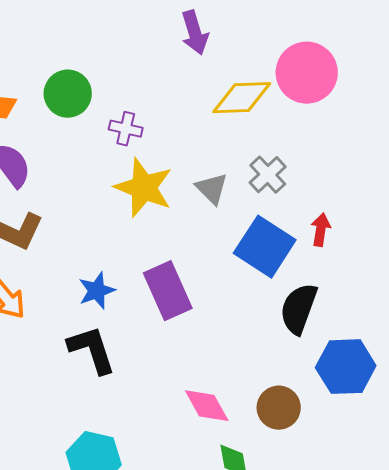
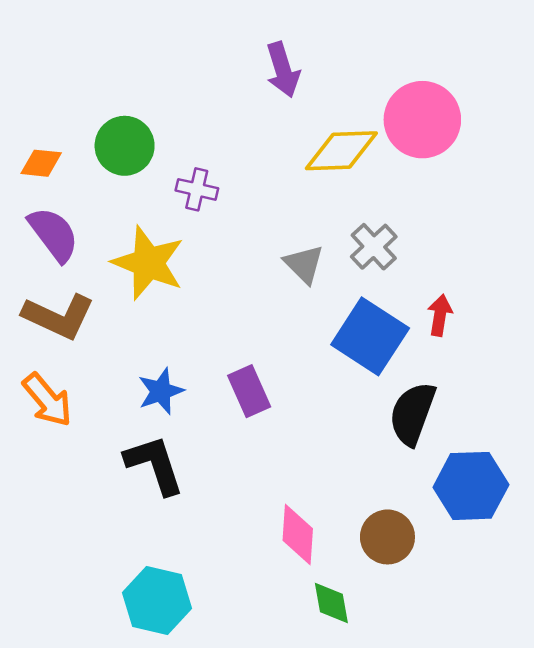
yellow star: (144, 188) -> (148, 263), moved
purple rectangle: (168, 291) -> (249, 391), size x0.7
pink diamond: (207, 406) -> (298, 534), turned 33

